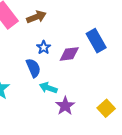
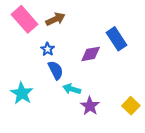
blue star: (44, 47) -> (48, 49), moved

